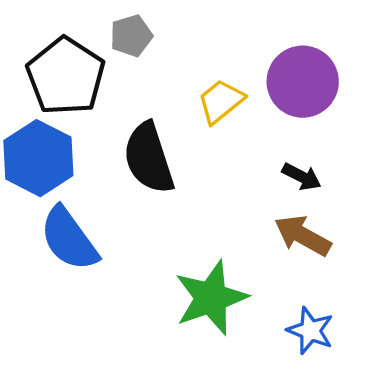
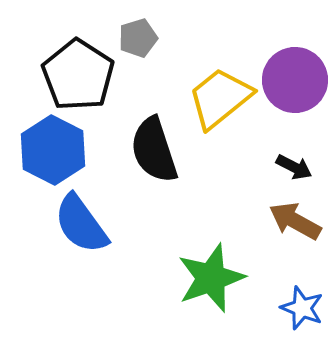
yellow trapezoid: (221, 101) -> (220, 98), size x1.5

